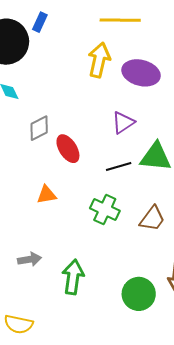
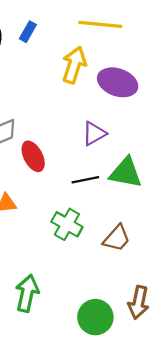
blue rectangle: (40, 22) -> (28, 32), moved

